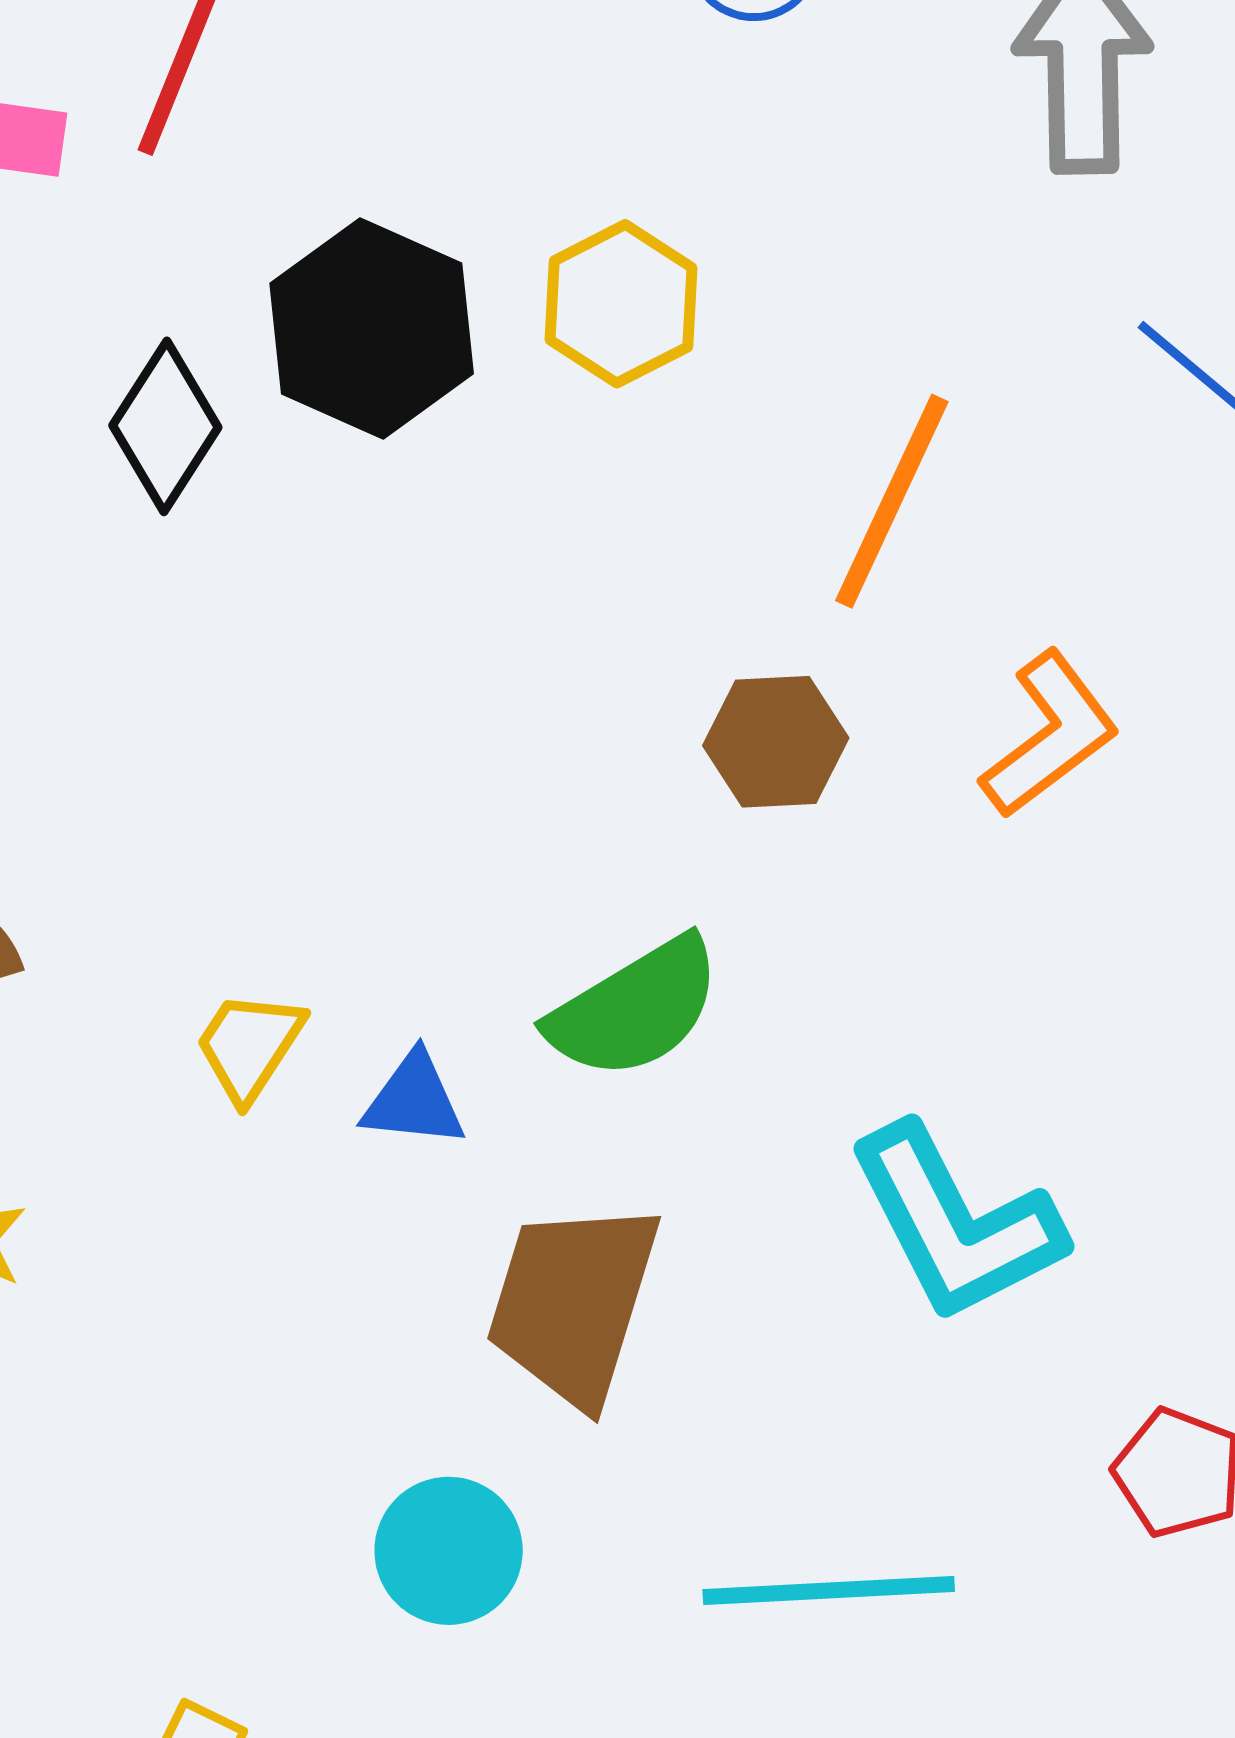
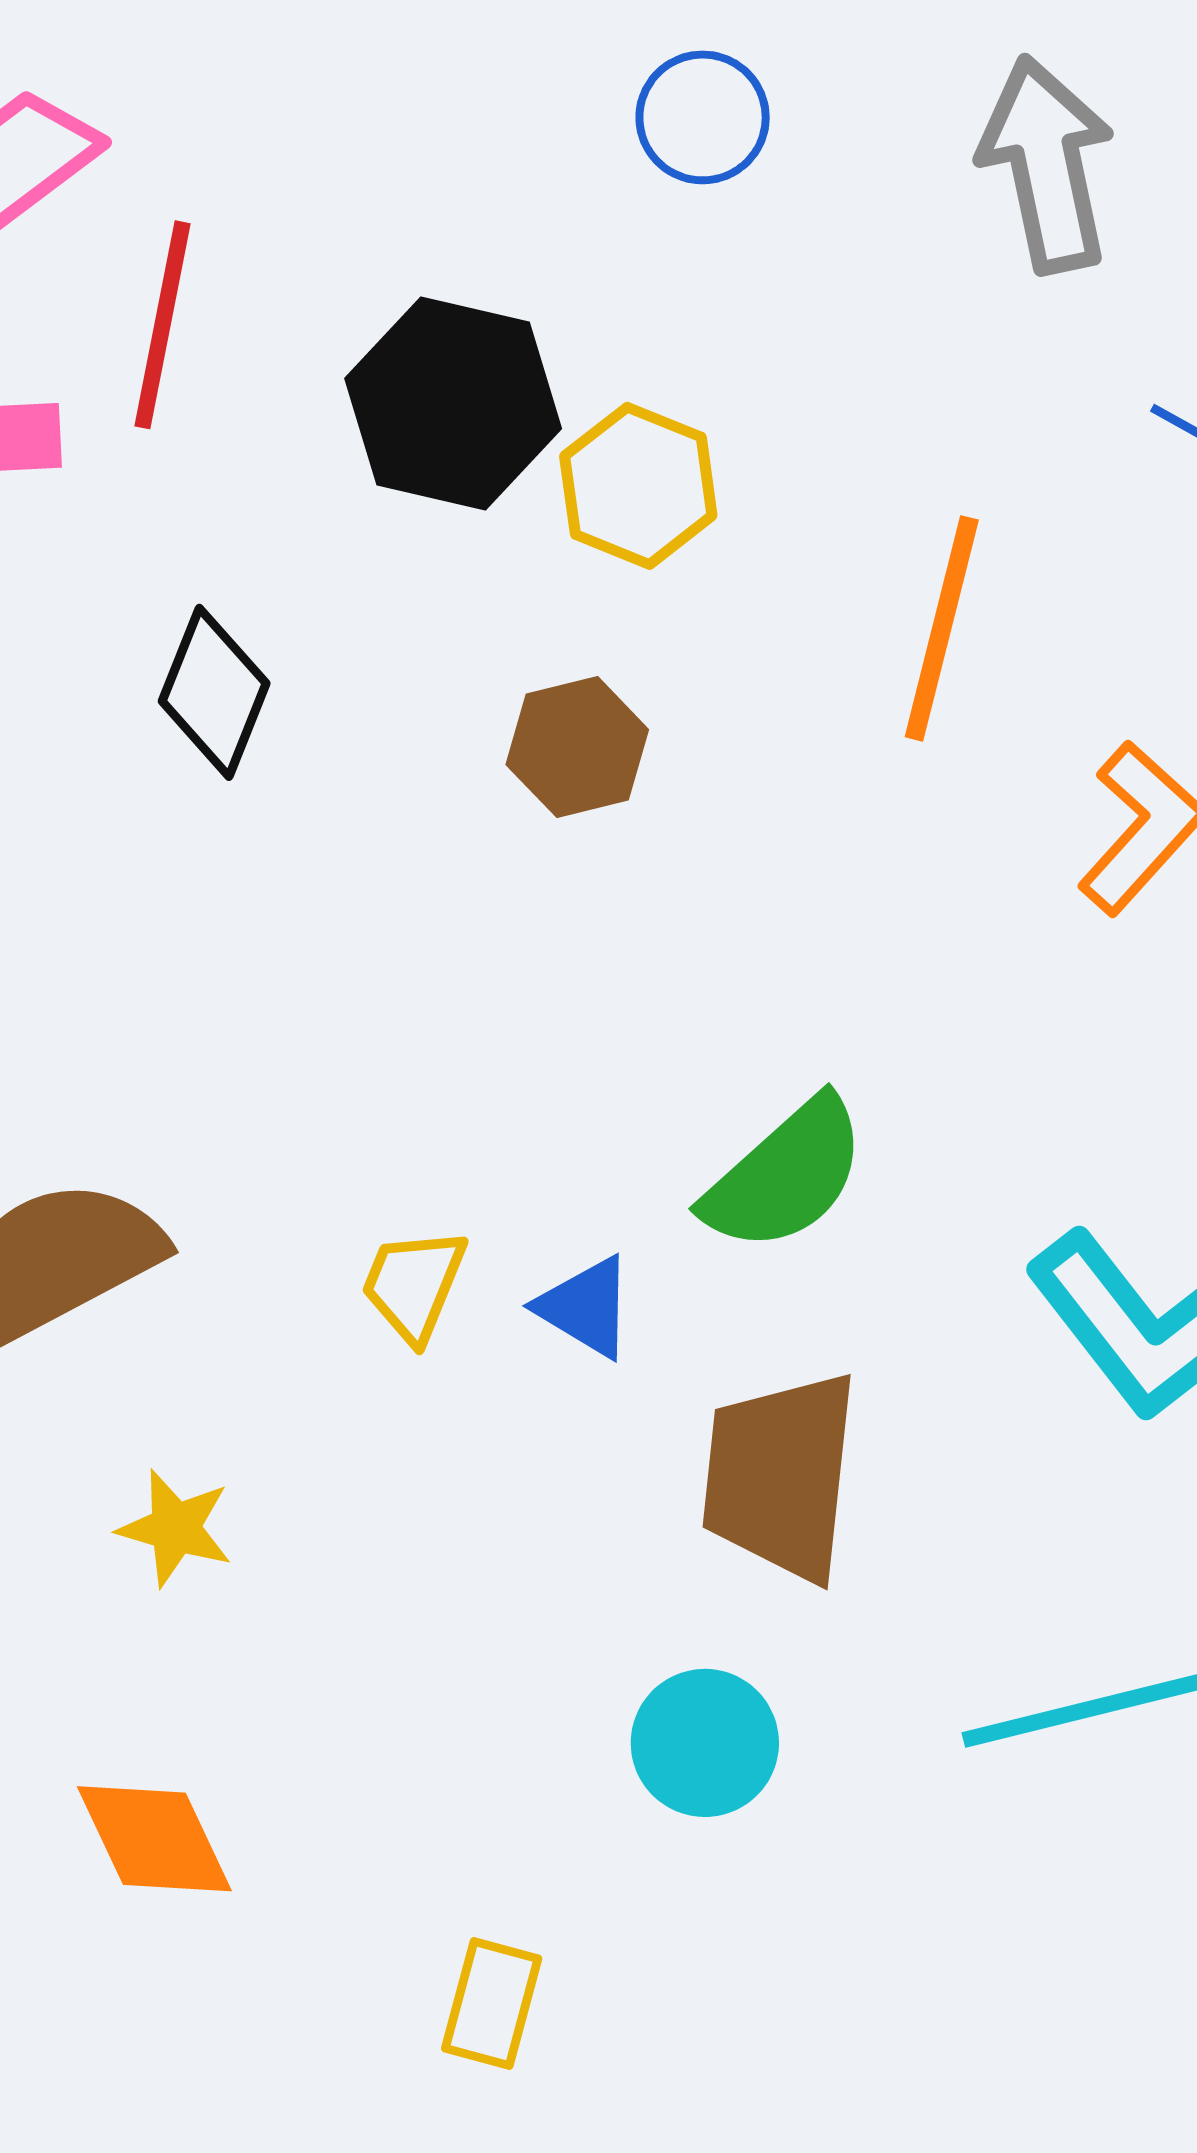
black hexagon: (372, 329) -> (453, 403), moved
brown hexagon: (776, 742) -> (577, 747), moved
blue triangle: (414, 1100) -> (586, 1307), turned 36

